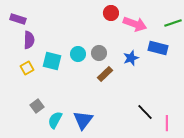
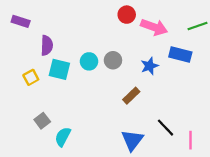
purple semicircle: (29, 40) -> (47, 45), moved
brown rectangle: (105, 74) -> (131, 96), moved
blue triangle: (83, 120) -> (132, 140), moved

